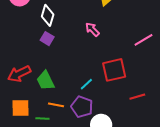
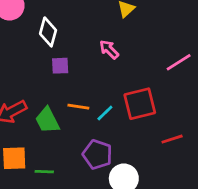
purple square: (47, 39) -> (60, 66), moved, turned -32
cyan line: (86, 84) -> (105, 113), moved
orange line: (56, 105) -> (78, 107), moved

